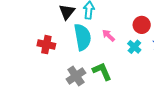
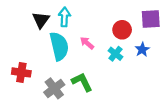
red cross: (46, 45) -> (21, 72), moved

